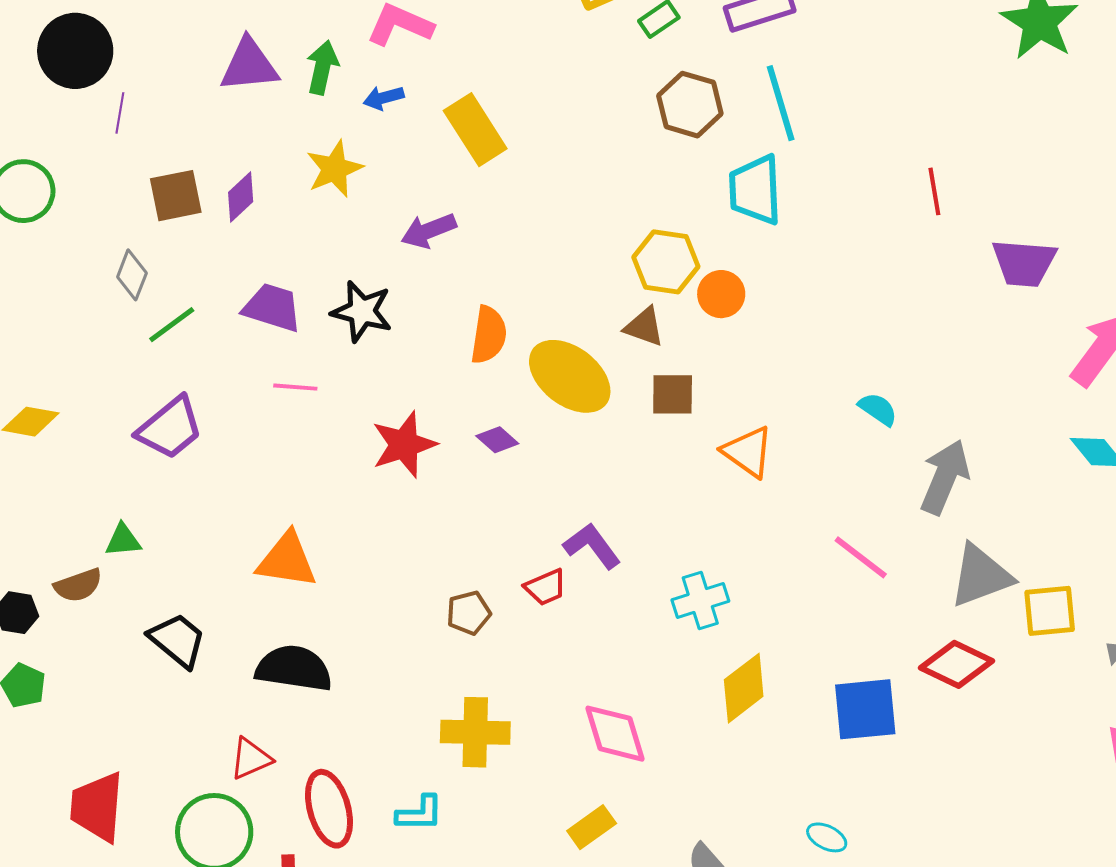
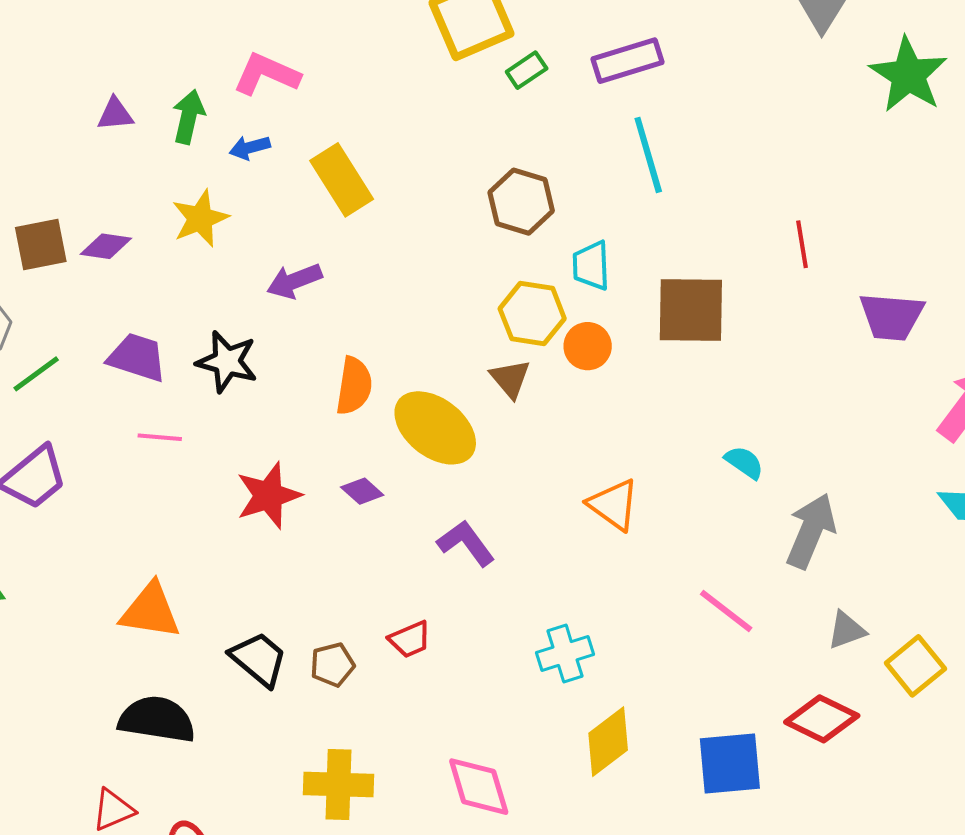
purple triangle: (249, 65) -> (115, 114), size x0.6
brown hexagon: (690, 105) -> (521, 202), moved
cyan trapezoid: (755, 190) -> (591, 266), moved, size x0.7
purple diamond: (241, 197) -> (106, 246), turned 51
brown triangle: (644, 327) -> (510, 379), turned 30
brown square: (673, 394) -> (691, 310), moved, size x1.6
purple L-shape: (592, 546) -> (466, 543), moved
gray triangle: (981, 576) -> (846, 630), size x0.6
yellow square: (1050, 611) -> (915, 666), turned -34
black trapezoid: (177, 640) -> (259, 659), moved

